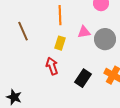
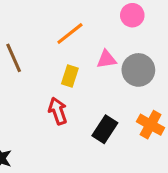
orange line: (60, 15) -> (70, 33), turned 54

